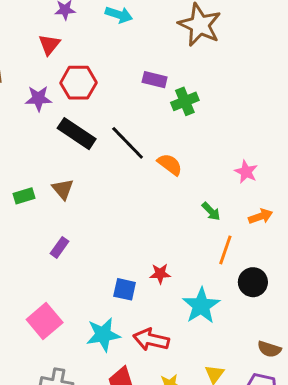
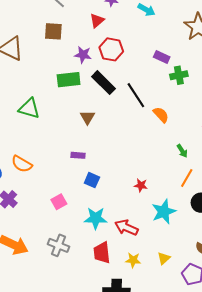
green rectangle: (24, 196) -> (69, 80), moved, size x1.6
purple rectangle: (59, 247) -> (78, 155), turned 48
blue square: (125, 289) -> (92, 180), moved
pink square: (45, 321) -> (59, 202), size x0.7

